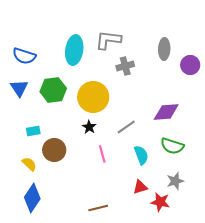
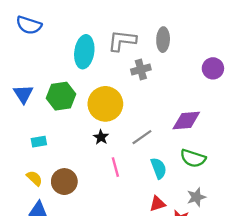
gray ellipse: (164, 49) -> (163, 40), moved
blue semicircle: (24, 56) -> (29, 25), moved
brown circle: (54, 150) -> (64, 182), moved

